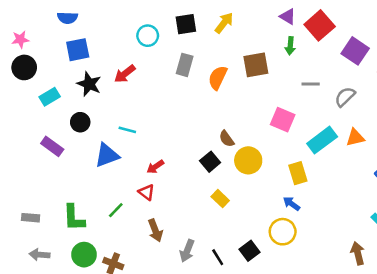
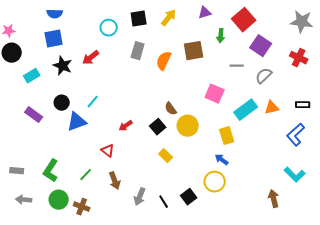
purple triangle: (288, 17) -> (205, 13), moved, turned -48
blue semicircle: (67, 18) -> (55, 14), moved
purple square: (355, 51) -> (261, 46), moved
black circle: (80, 122) -> (62, 103), moved
cyan line: (127, 130) -> (93, 102), turned -64
red arrow: (155, 167) -> (126, 126), moved
green line: (116, 210) -> (86, 175), moved
green L-shape: (74, 218) -> (51, 171), turned 35

